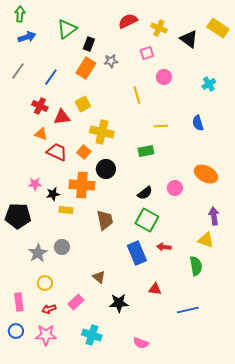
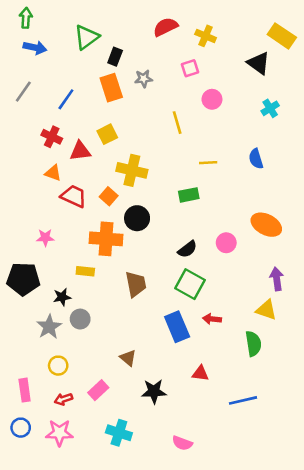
blue arrow: (27, 37) -> (35, 48), turned 30
black triangle: (189, 39) -> (259, 63), moved
orange rectangle: (86, 68) -> (111, 88), turned -50
black star: (53, 194) -> (62, 297), moved

